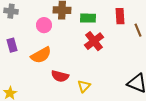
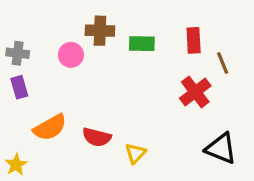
gray cross: (11, 11) -> (18, 53), moved
red cross: (94, 41) -> (195, 92), moved
orange semicircle: (41, 55) -> (50, 127), moved

